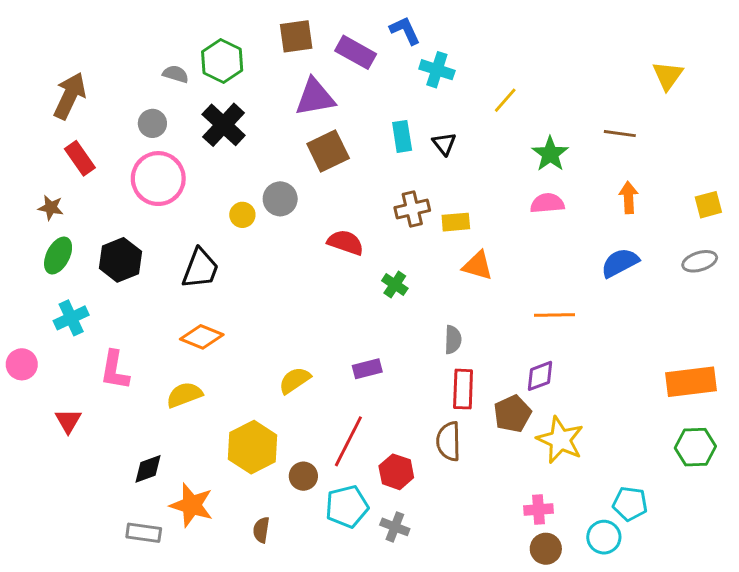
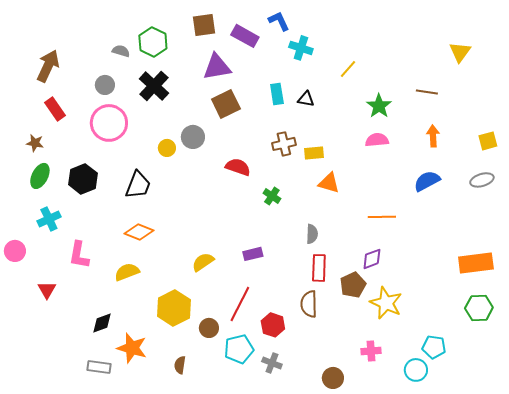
black triangle: (444, 144) -> (306, 99), turned -42
brown circle: (546, 549) -> (333, 378), moved

